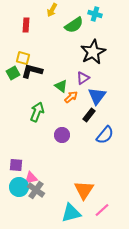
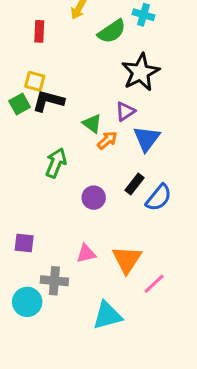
black rectangle: (89, 115) -> (134, 184), moved
pink triangle: (31, 178) -> (86, 254), moved
cyan circle: (19, 187) -> (27, 302), moved
gray cross: (36, 190) -> (54, 281), turned -30
orange triangle: (84, 190) -> (127, 260), moved
pink line: (102, 210) -> (154, 284), moved

